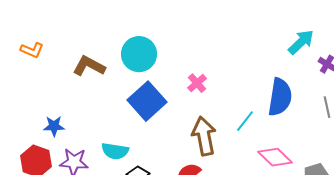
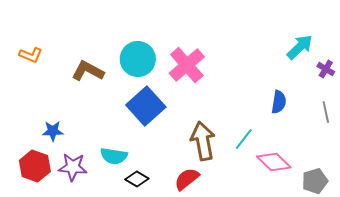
pink cross: (197, 83) -> (187, 65), moved, size x1.8
blue semicircle: (280, 97) -> (279, 102), size x0.6
cyan line: (245, 121) -> (244, 139), moved

